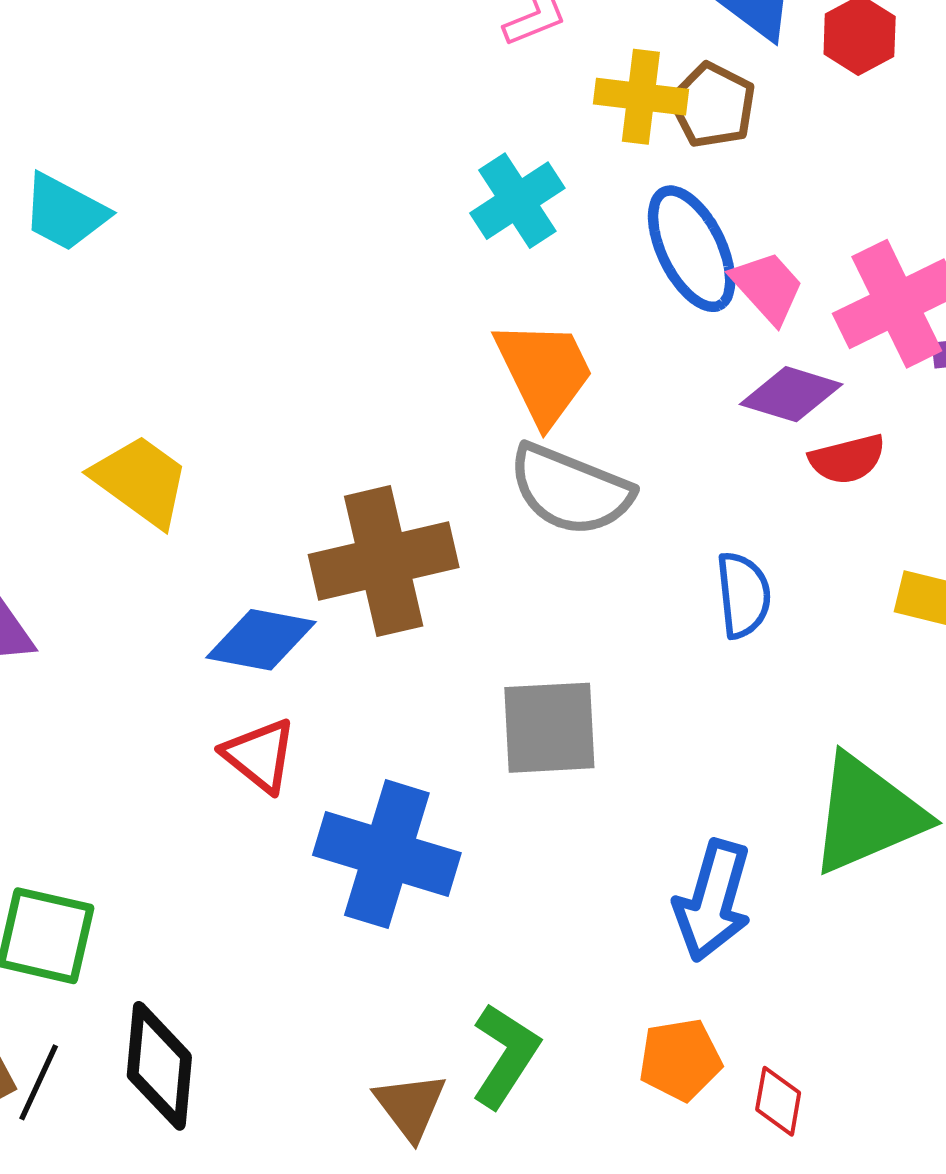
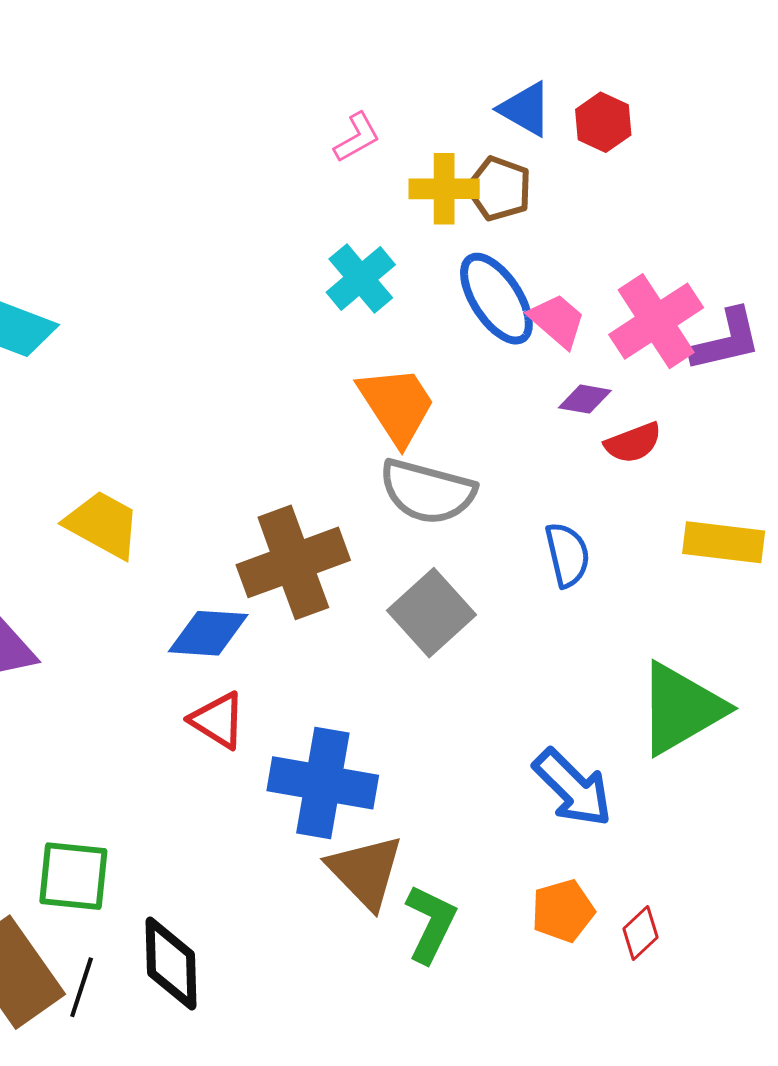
purple diamond: (791, 394) -> (585, 399), size x0.7
gray square: (549, 728) -> (432, 613), moved, turned -32
blue arrow: (713, 901) -> (573, 788), turned -54
red diamond: (778, 1101) -> (640, 933), turned 44
brown triangle: (410, 1106) -> (365, 872), moved, size x1.4

